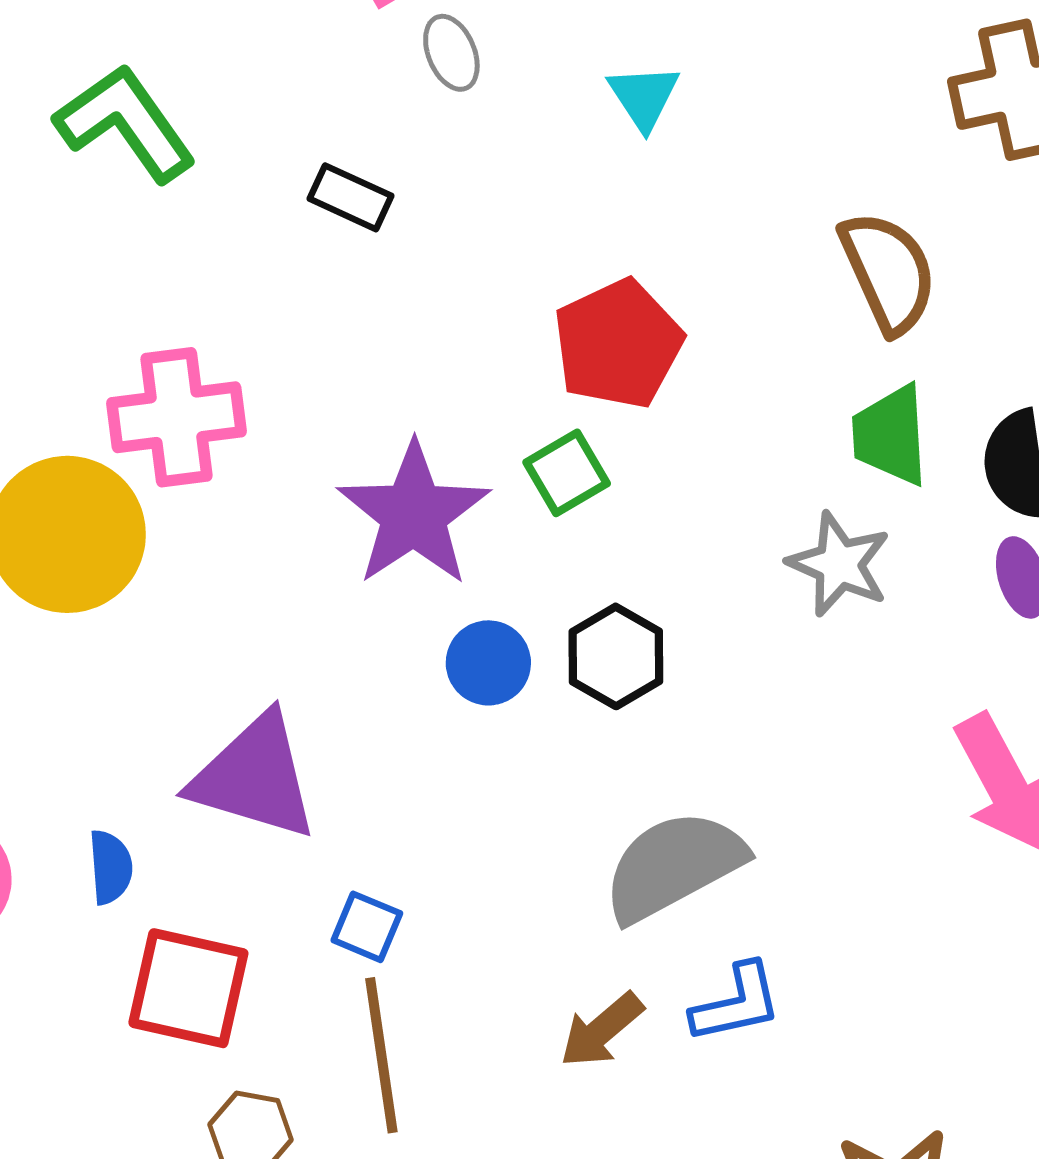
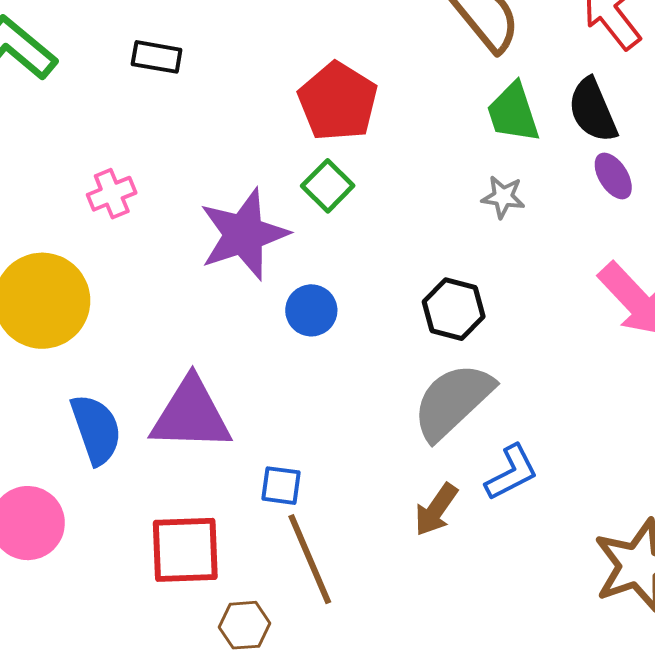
pink cross: (176, 417) -> (112, 194), moved, size x0.6
purple star: (414, 514) -> (244, 234), turned 30
gray star: (839, 564) -> (503, 197), size x0.7
black hexagon: (616, 656) -> (454, 309), moved
blue semicircle: (110, 867) -> (96, 429), moved, size x1.6

